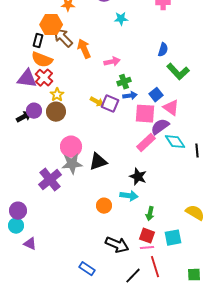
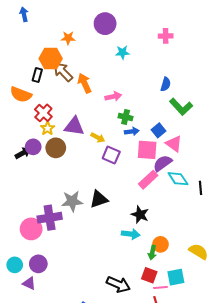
orange semicircle: (42, 60) -> (21, 94), moved
purple triangle: (27, 79) -> (74, 126), moved
green cross: (124, 82) -> (126, 117), turned 32
yellow star: (57, 95) -> (48, 128), moved
purple square: (110, 104) -> (111, 155), moved
pink circle: (71, 147) -> (31, 229), moved
purple cross: (50, 180) -> (50, 218), turned 30
orange circle: (104, 206) -> (160, 244), moved
purple circle: (18, 211) -> (38, 264), moved
pink line: (147, 248) -> (160, 287), moved

